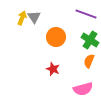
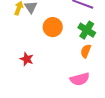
red star: (53, 69) -> (27, 59), moved

